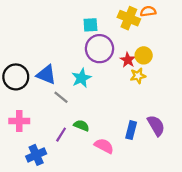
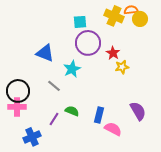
yellow circle: (144, 55) -> (140, 19), moved
blue triangle: (46, 75) -> (45, 53), moved
black circle: (16, 77) -> (18, 91), moved
blue rectangle: (131, 130) -> (99, 115), moved
pink semicircle: (104, 146) -> (113, 129), moved

